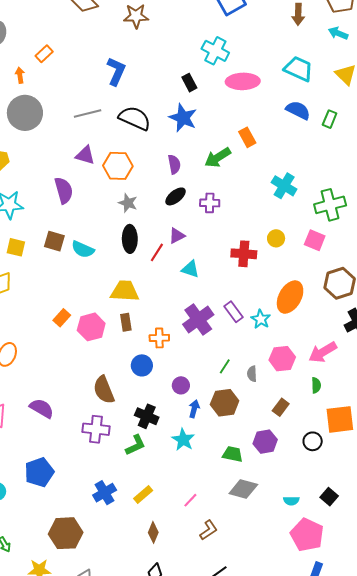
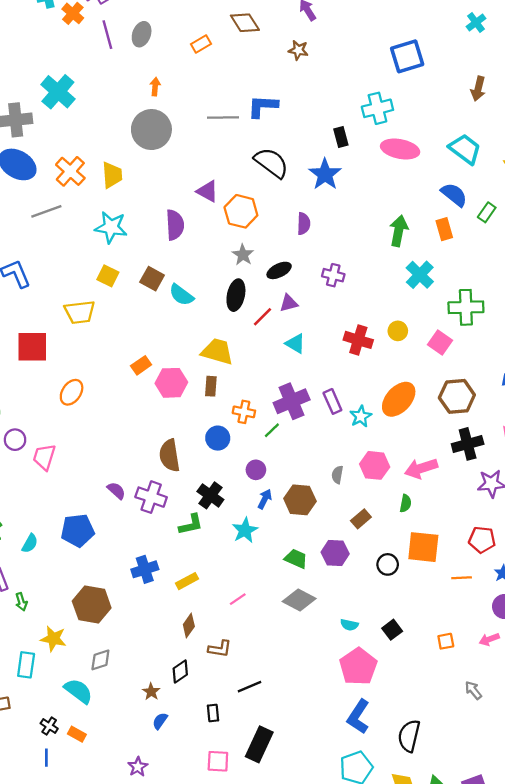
brown star: (136, 16) -> (298, 50), size x0.7
cyan cross: (215, 51) -> (377, 108), turned 36
orange rectangle: (44, 54) -> (201, 44), moved
blue L-shape: (116, 71) -> (263, 106), turned -124
gray line: (88, 113) -> (223, 118), moved
orange rectangle: (247, 137) -> (444, 229), moved
green arrow: (218, 157) -> (399, 231), moved, turned 120
black ellipse: (176, 196) -> (279, 270), moved
green line: (225, 366) -> (272, 430), moved
purple semicircle: (42, 408) -> (116, 491), moved, size x0.7
brown L-shape: (209, 530) -> (220, 649), moved, turned 30

